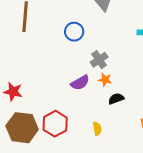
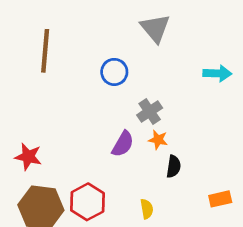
purple semicircle: (80, 83) -> (123, 144), turned -30
black semicircle: (116, 99) -> (174, 167), turned 119

